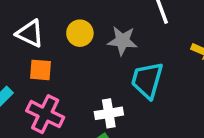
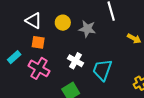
cyan trapezoid: (147, 80) -> (102, 70), moved
white cross: (109, 113) -> (76, 61), moved, turned 35

